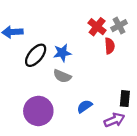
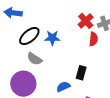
gray semicircle: (62, 76) -> (35, 59), moved
black rectangle: (125, 99) -> (81, 73), moved

